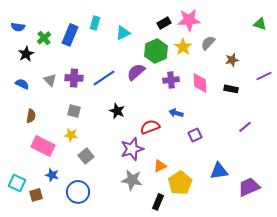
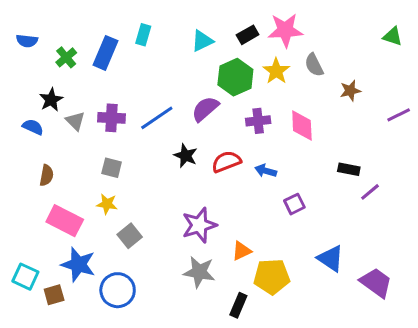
cyan triangle: (123, 33) -> (202, 41), moved
gray semicircle: (208, 43) -> (314, 65), turned -70
black star: (26, 54) -> (51, 100), moved
black rectangle: (231, 89) -> (349, 169), moved
black star: (117, 111) -> (186, 156), moved
red semicircle: (150, 127) -> (226, 162), moved
blue triangle: (219, 171) -> (331, 258), turned 42
blue star: (52, 175) -> (78, 264), size x1.6
yellow pentagon: (180, 183) -> (272, 277), turned 30
purple trapezoid: (249, 187) -> (376, 283), turned 60

